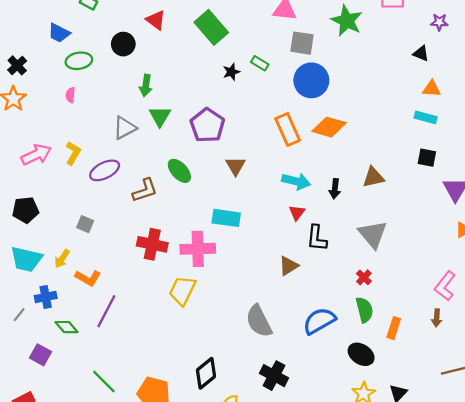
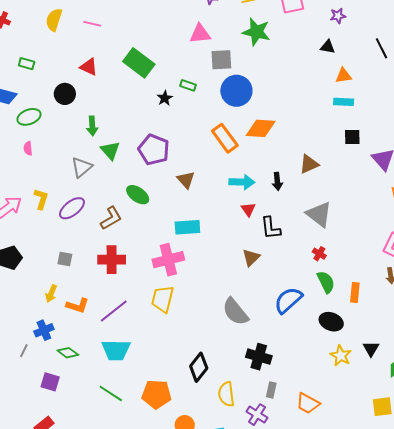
red cross: (152, 244) -> (112, 260), moved
cyan trapezoid: (26, 259) -> (116, 350), moved
purple line: (106, 311) -> (114, 311), moved, turned 36

